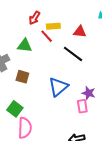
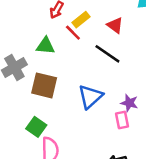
yellow rectangle: (53, 26) -> (81, 20), turned -32
red triangle: (80, 32) -> (115, 25), turned 32
brown square: (22, 77) -> (44, 85), size x1.5

